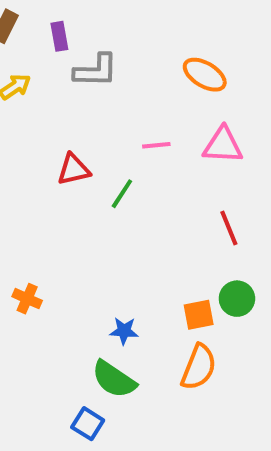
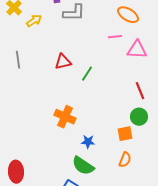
pink line: (156, 145) -> (115, 37), moved
orange cross: (27, 299) -> (65, 117), moved, size x1.5
green circle: (237, 299) -> (139, 117), moved
orange semicircle: (199, 367) -> (125, 160), size x0.7

